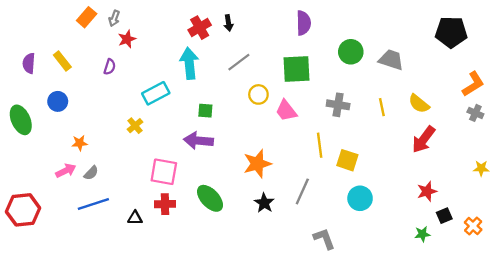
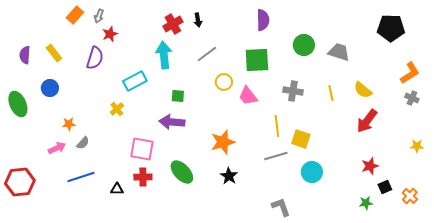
purple semicircle: (110, 67) -> (95, 58), size x1.6
gray semicircle: (91, 173) -> (83, 143), moved
gray line: (302, 191) -> (276, 156), moved, turned 50

